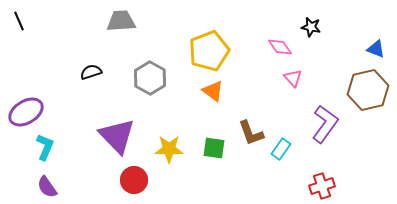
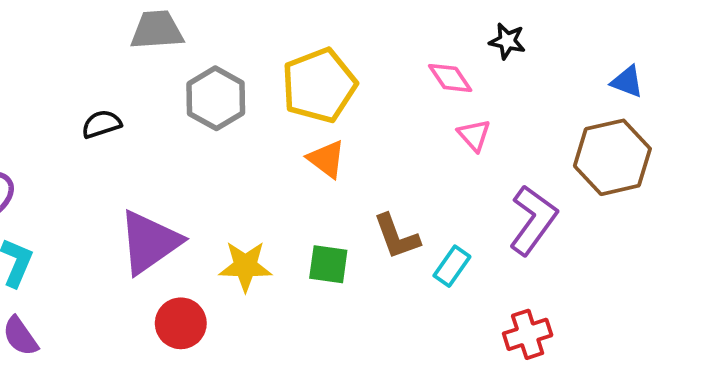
gray hexagon: (150, 78) -> (216, 98), moved
purple triangle: (117, 136) -> (149, 242), turned 39

